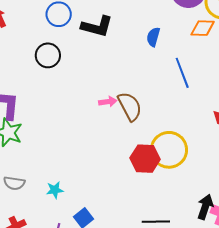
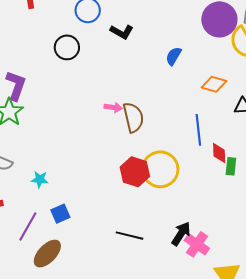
black L-shape: (97, 26) -> (122, 32), size x0.7
orange diamond: (203, 28) -> (214, 84), moved
blue line: (182, 73) -> (198, 130), moved

